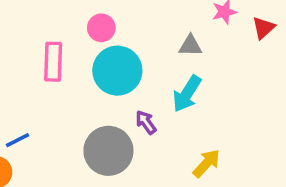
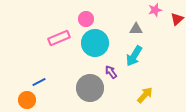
pink rectangle: (53, 62) -> (59, 38), turned 65

